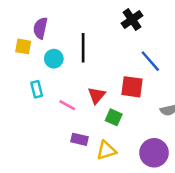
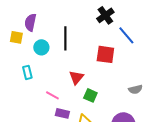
blue line: (150, 61) -> (126, 35), moved
red square: (132, 87) -> (105, 54), moved
pink line: (67, 105) -> (52, 95), moved

